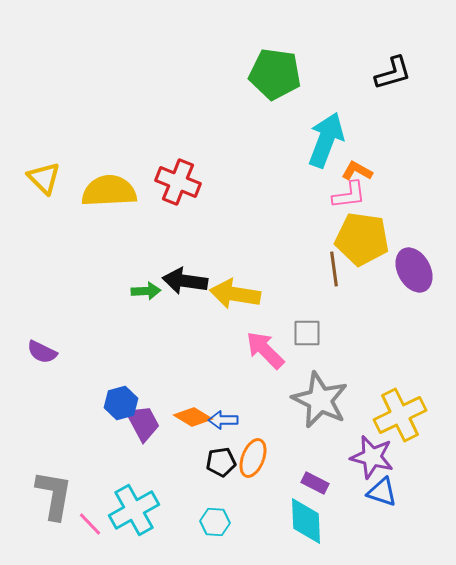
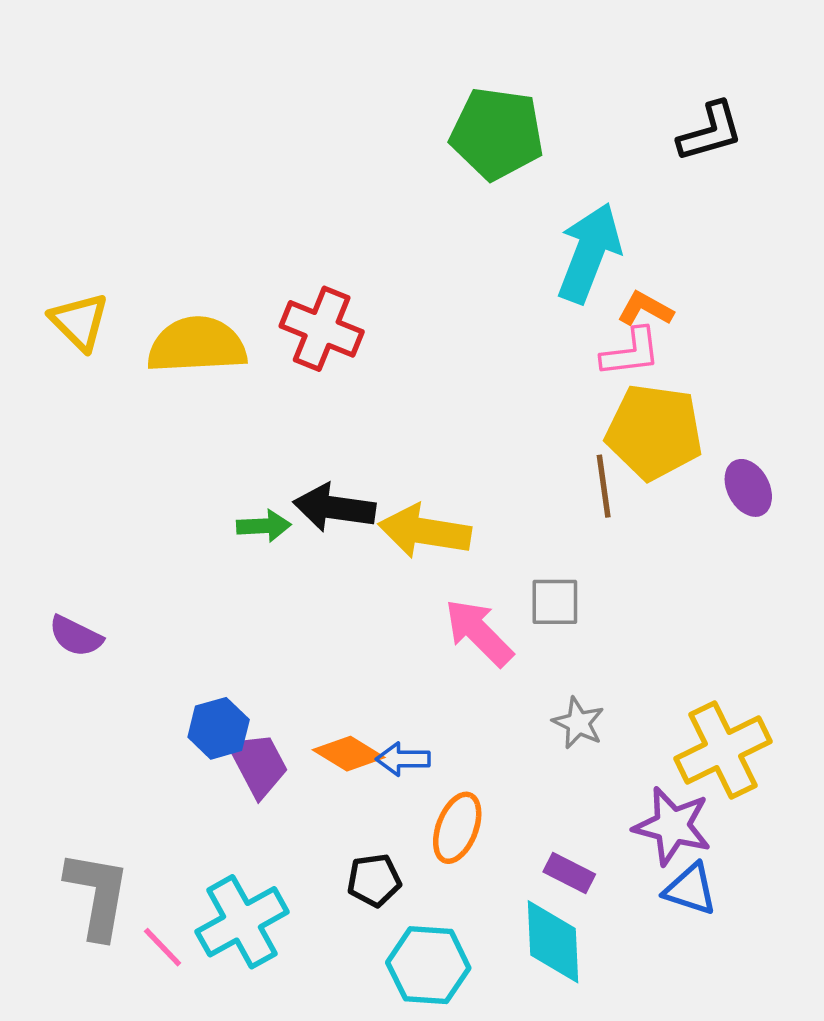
purple ellipse: (414, 270) -> (748, 488), size x0.7
gray star: (320, 400) -> (578, 723), size x0.5
black pentagon: (221, 462) -> (374, 880), moved
cyan hexagon: (215, 522) -> (428, 965), moved, size x1.5

